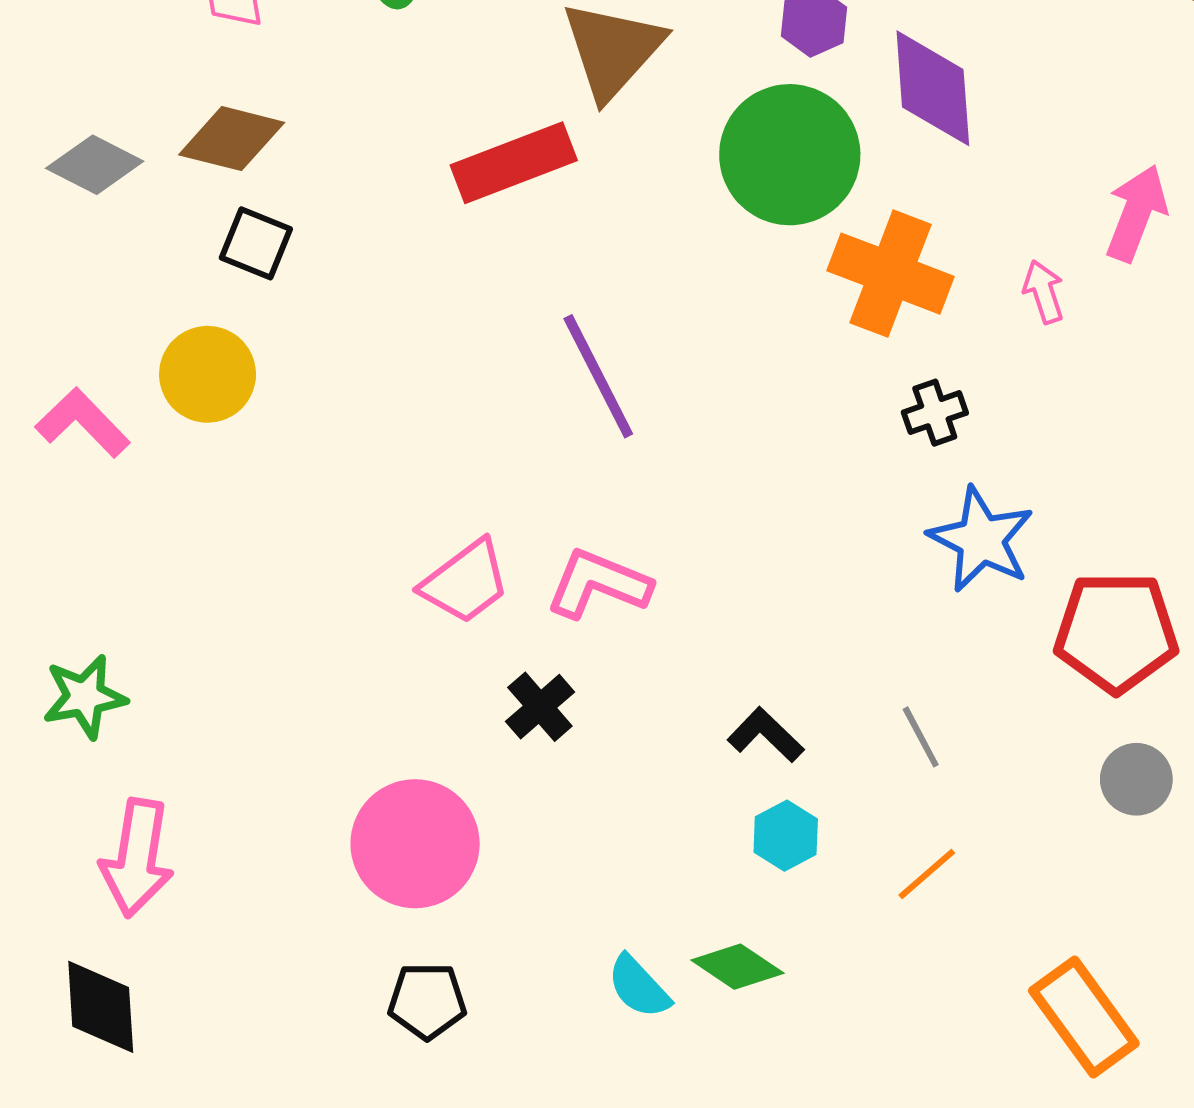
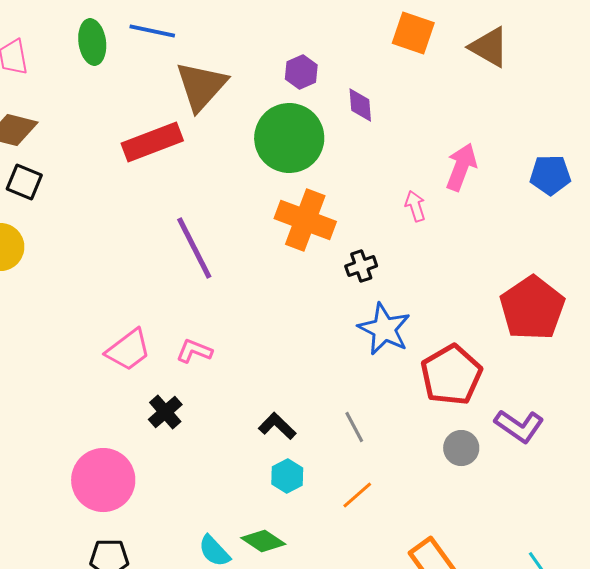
purple diamond: (933, 88) -> (360, 105), size x0.6
orange cross: (891, 274) -> (305, 220), moved
pink L-shape: (598, 584) -> (194, 351), size x0.7
red pentagon: (1116, 632) -> (451, 375), turned -30

